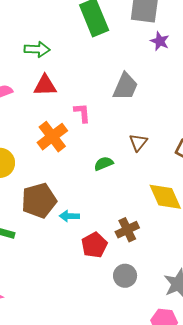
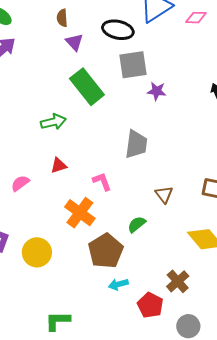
green arrow: (37, 49) -> (53, 122), moved
red triangle: (45, 85) -> (59, 166), size x0.7
brown pentagon: (39, 201) -> (106, 251), moved

